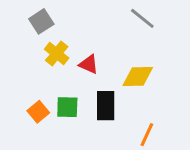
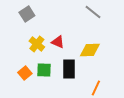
yellow cross: (57, 54) -> (37, 44), moved

